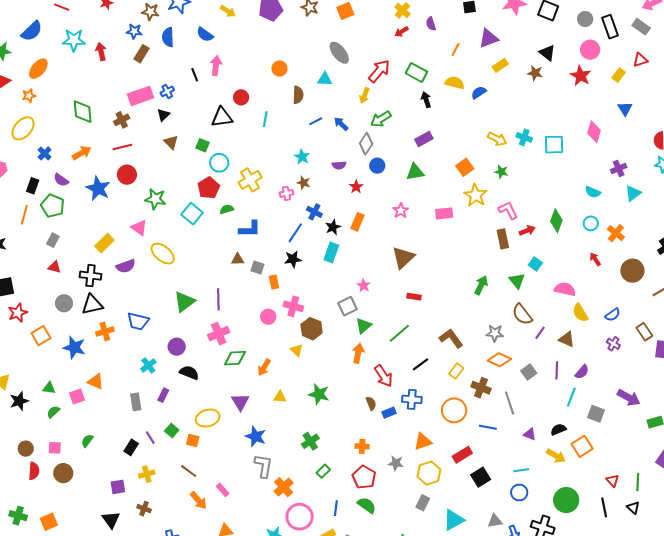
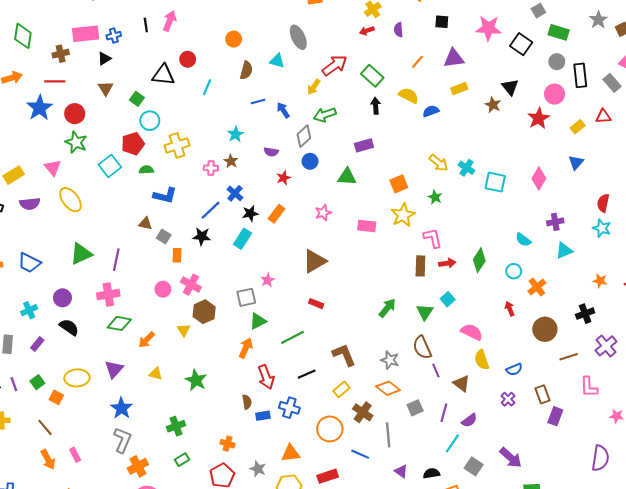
red circle: (127, 175) -> (75, 114), moved
blue star: (98, 188) -> (40, 108), moved
purple line: (540, 333) -> (436, 370), turned -72

